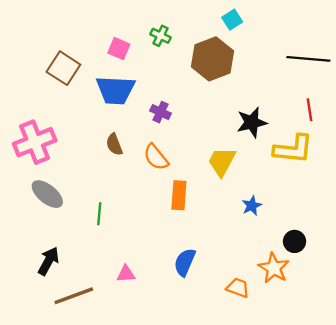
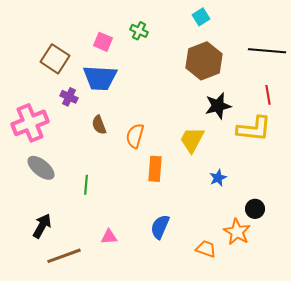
brown hexagon: (212, 59) -> (204, 61), moved
purple cross: (160, 112) -> (69, 97), moved
orange semicircle: (156, 157) -> (135, 136), turned 55

